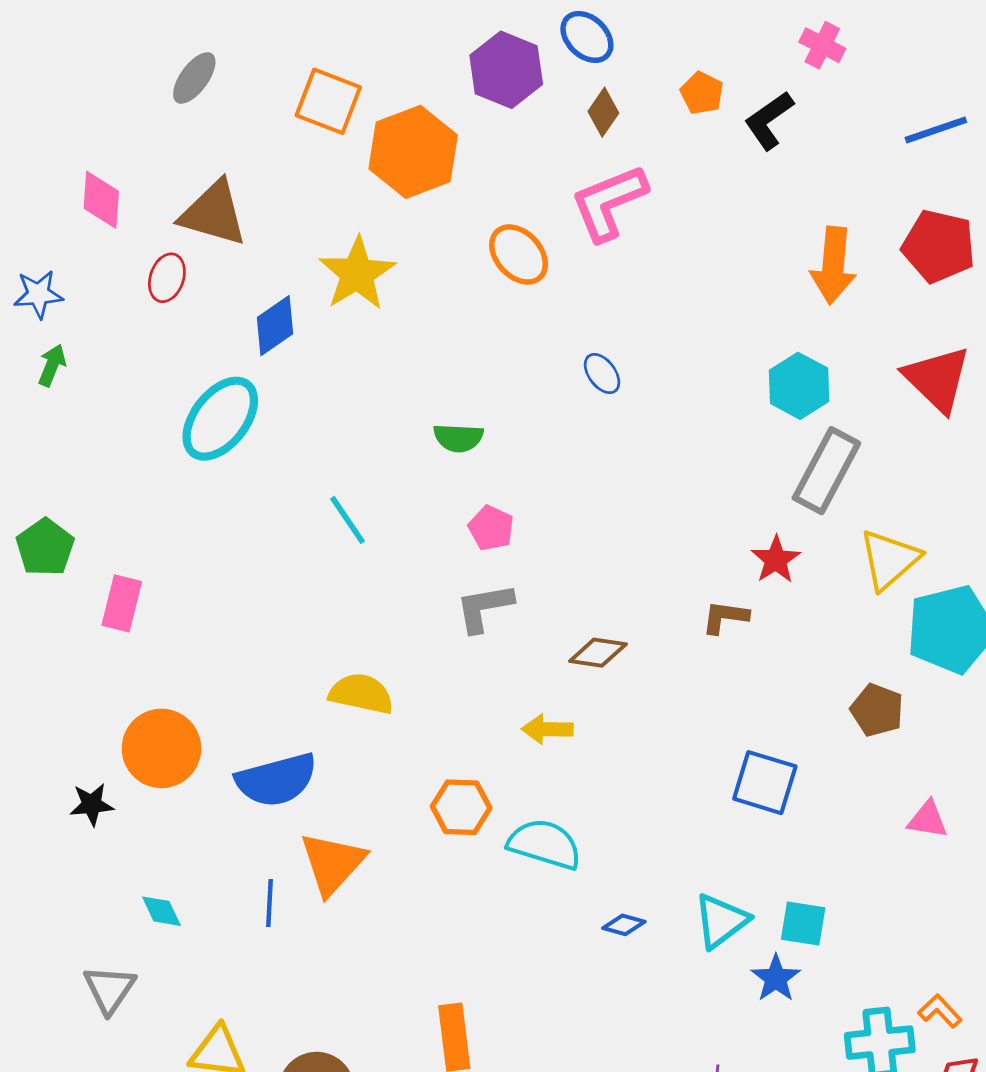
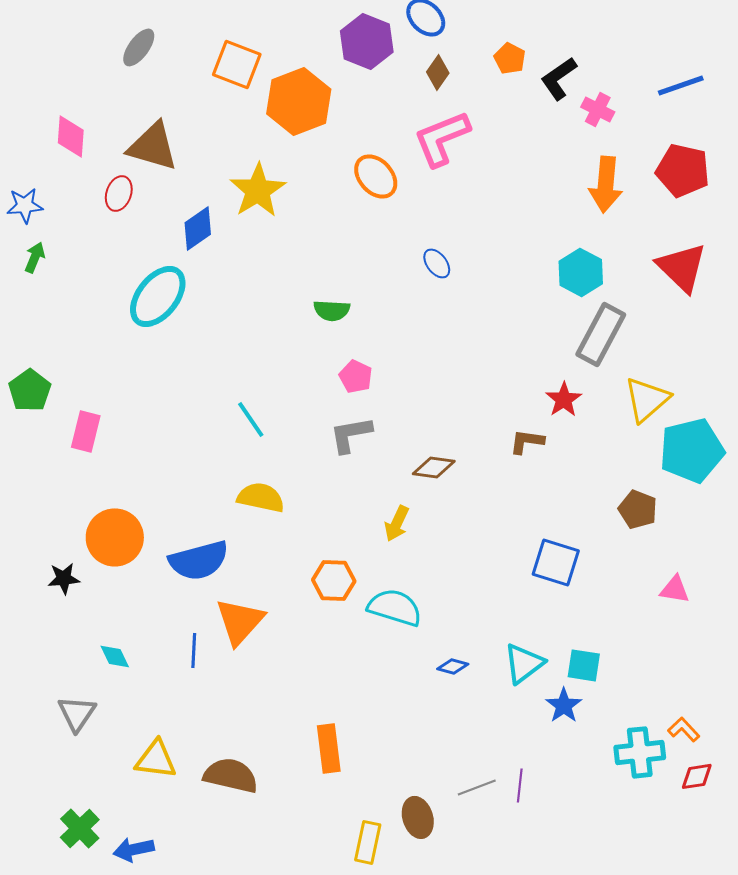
pink cross: (822, 45) -> (598, 109), moved
cyan line: (348, 520) -> (251, 419), moved
yellow arrow: (547, 729) -> (397, 523), turned -66

